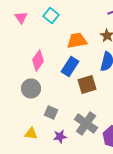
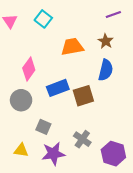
blue rectangle: (70, 67) -> (58, 88), moved, turned 36
gray cross: (86, 124) -> (82, 139), size x0.7
purple star: (60, 137) -> (53, 154), size x1.5

